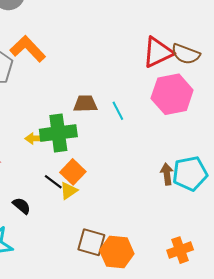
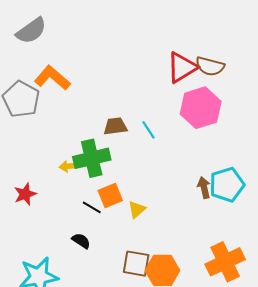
orange square: (73, 172) -> (110, 196), turned 30
yellow triangle: (69, 191) -> (137, 209), moved
black semicircle: (22, 206) -> (81, 241), moved
orange cross: (180, 250) -> (225, 262), size x1.5

